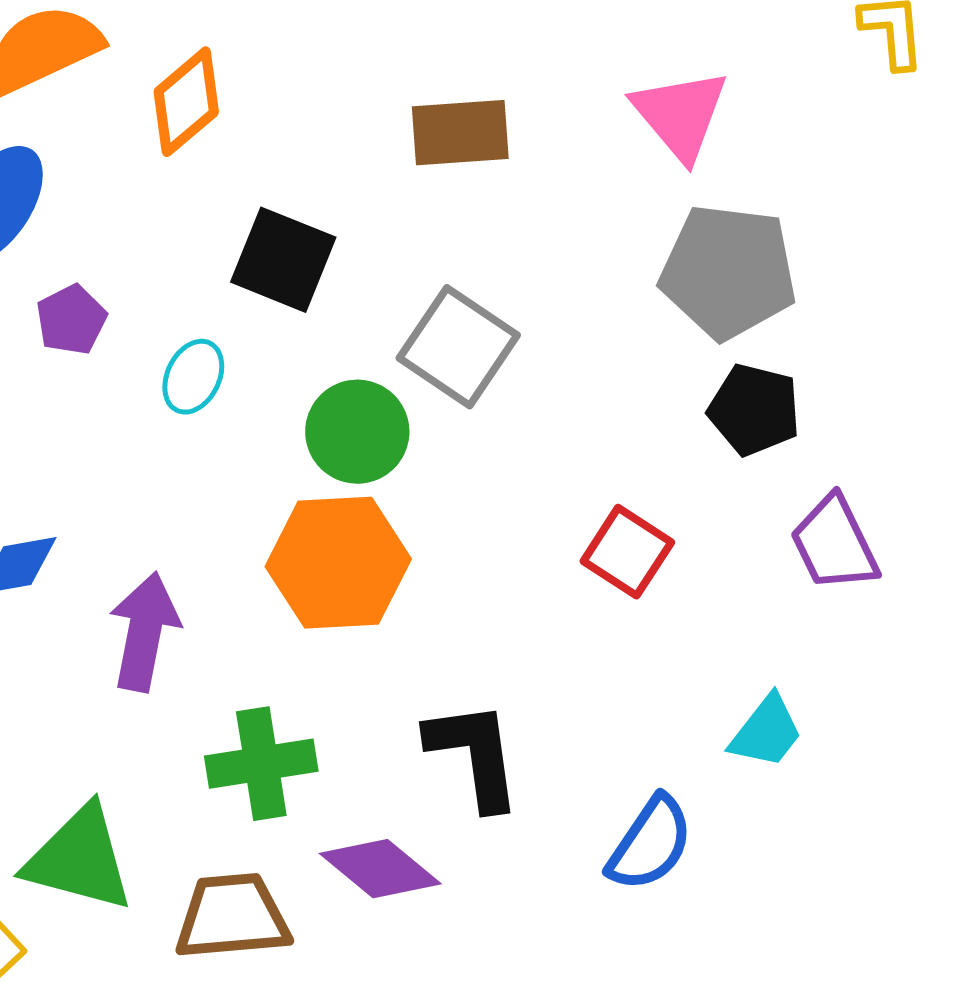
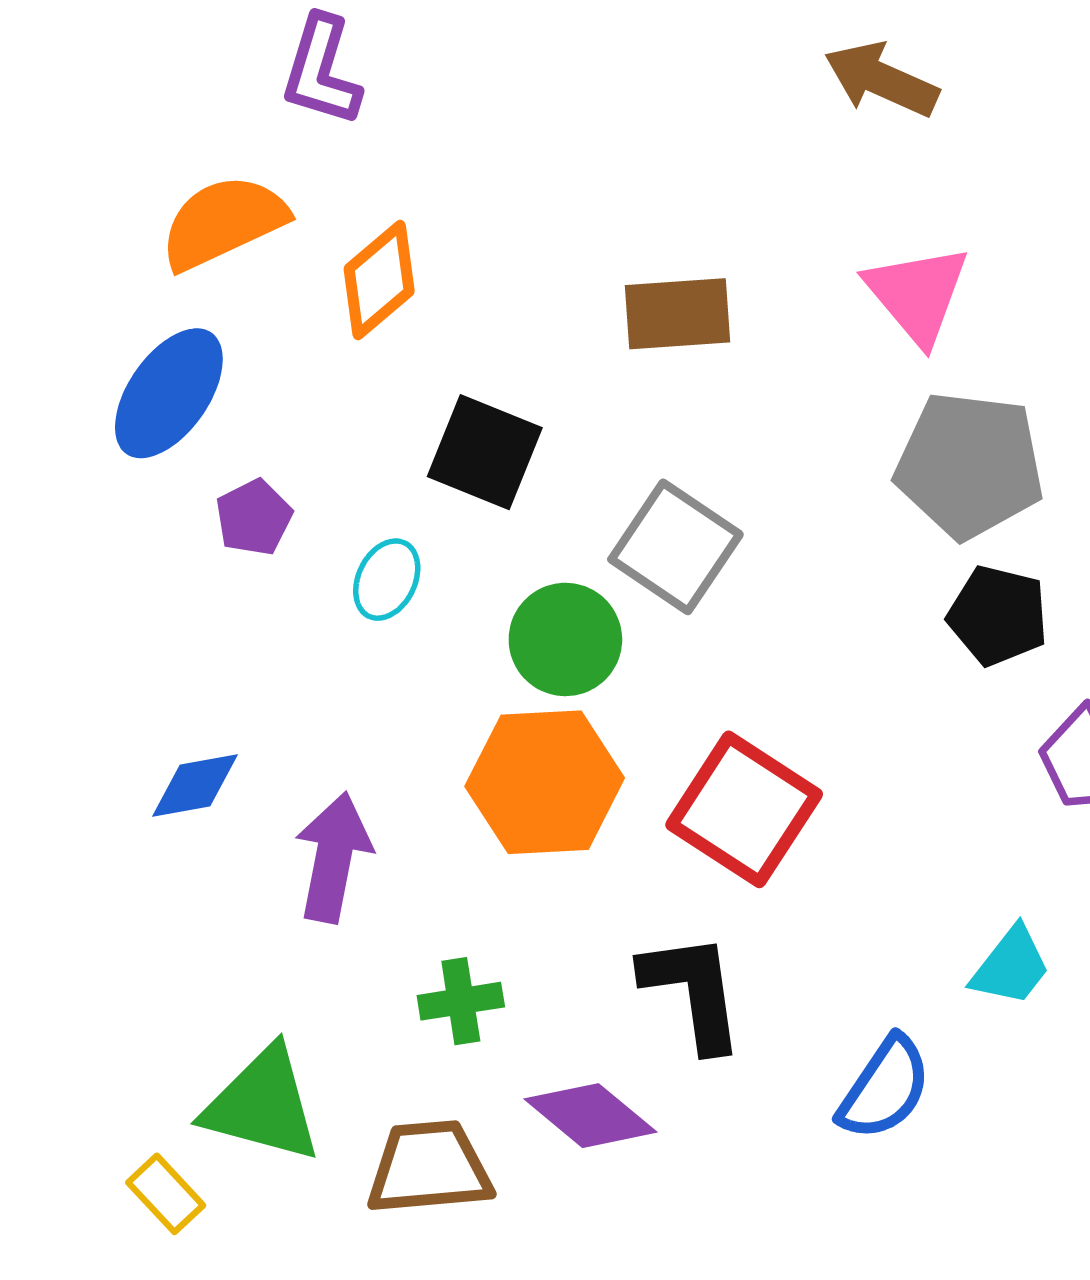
red square: (627, 552) -> (744, 809), moved, size x1.5
green cross: (261, 764) -> (461, 1001), size x0.7

